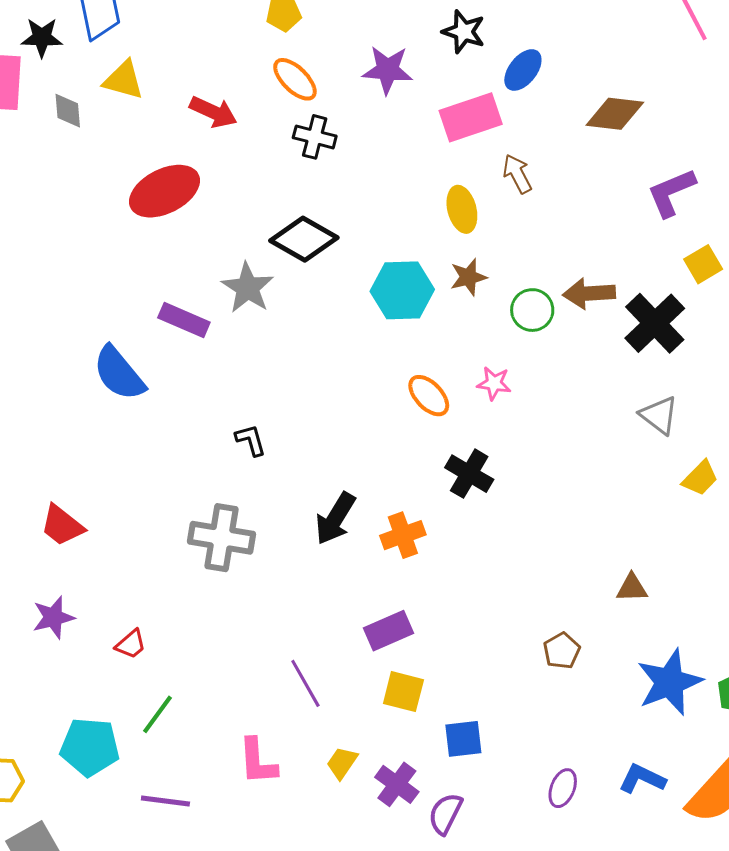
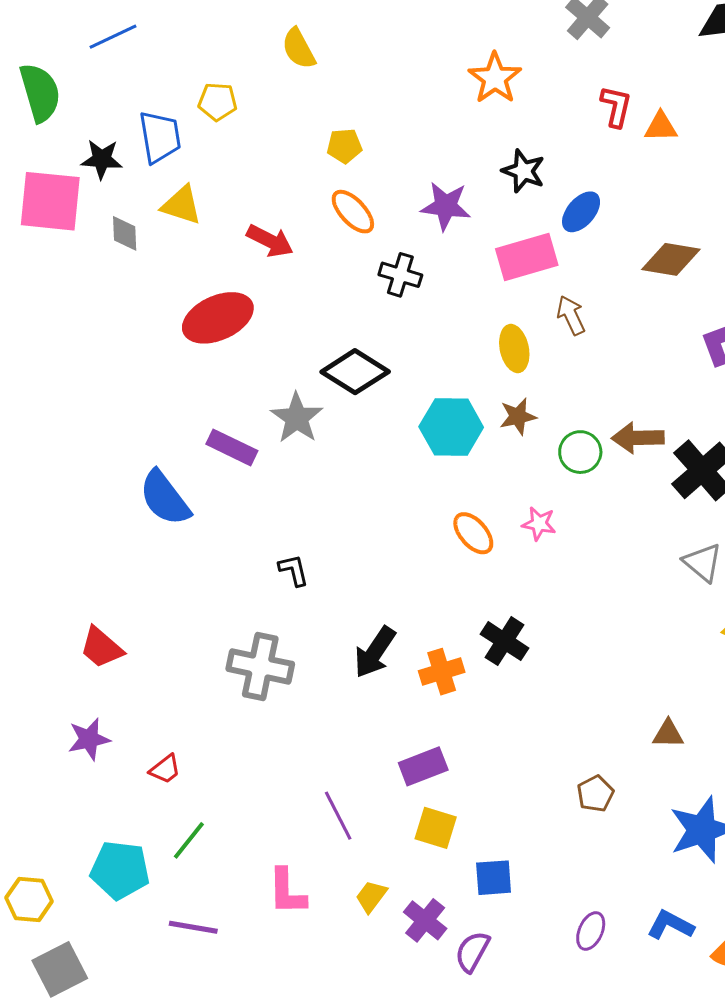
black cross: (315, 137) -> (400, 275), moved
black cross: (469, 474) -> (504, 641), moved

